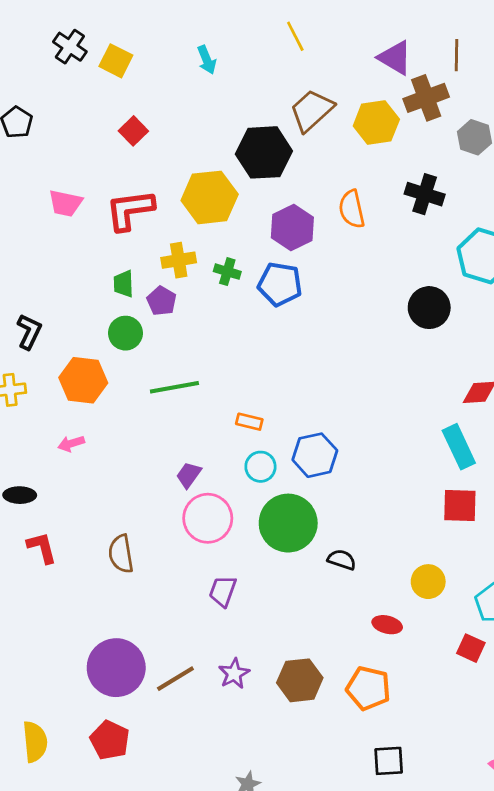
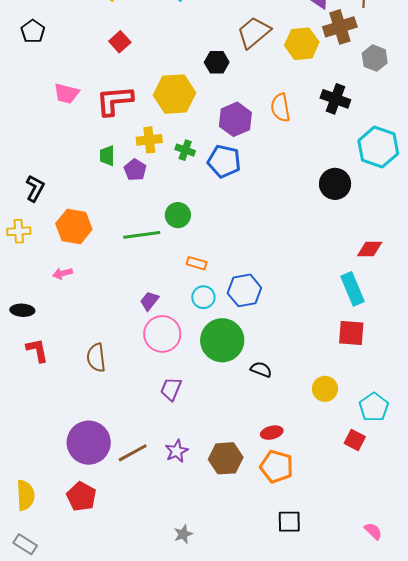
black hexagon: (264, 152) -> (217, 62), size x0.6
green circle: (125, 333) -> (178, 215), moved
red ellipse: (387, 625) -> (272, 433), moved, turned -30

